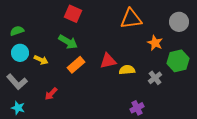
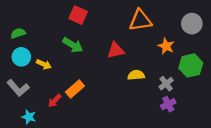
red triangle: (108, 61) -> (116, 50), moved
orange rectangle: (76, 65) -> (75, 89), moved
cyan star: (18, 108) -> (29, 117), moved
purple cross: (137, 108) -> (168, 104), moved

